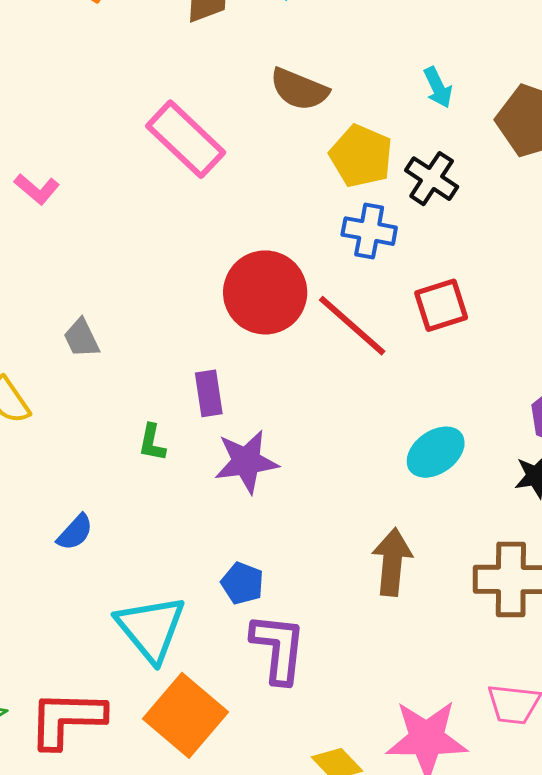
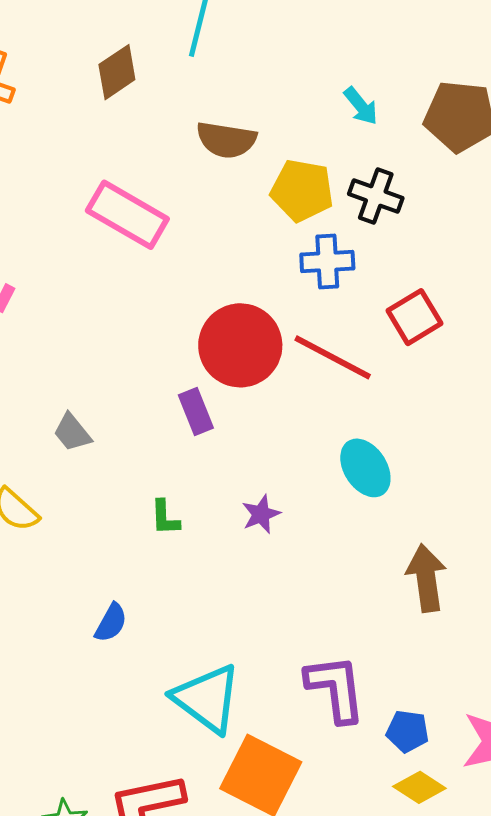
purple rectangle: (209, 393) -> (196, 411), moved
cyan ellipse: (436, 452) -> (365, 468), moved, turned -74
purple star: (246, 462) -> (261, 514), size x0.6
blue pentagon: (242, 583) -> (408, 731), moved

